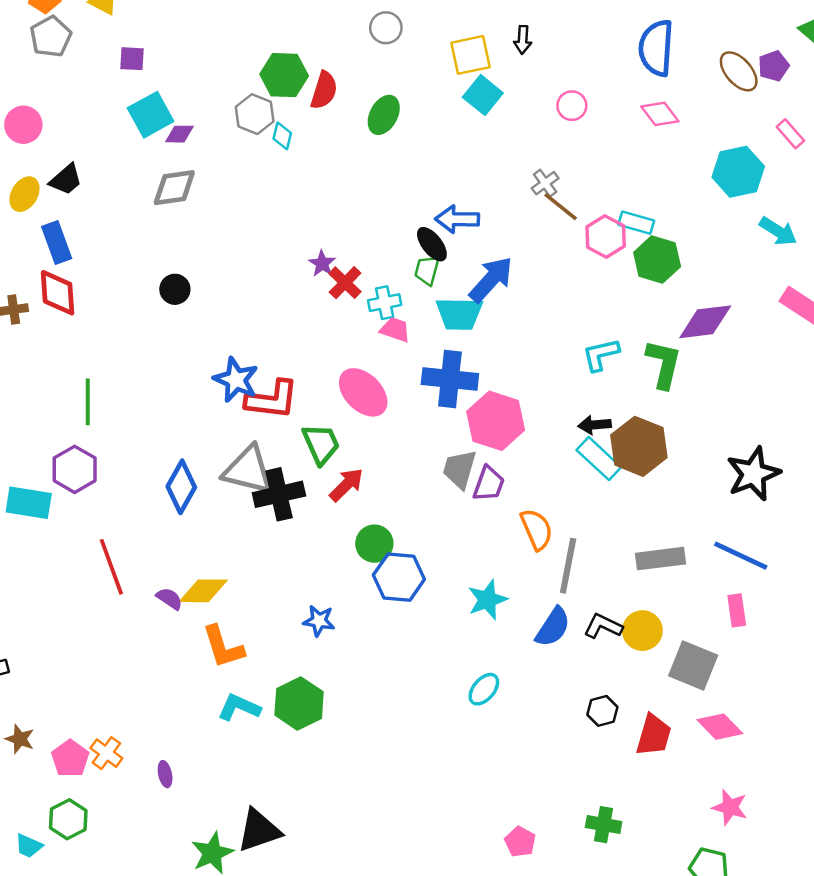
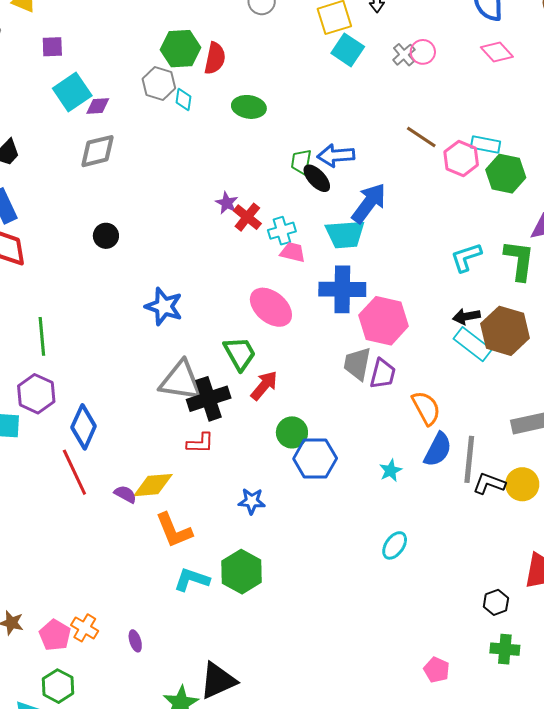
green ellipse: (384, 115) -> (249, 107), moved, turned 76
gray cross: (545, 183) -> (404, 55), moved
green trapezoid: (427, 270) -> (301, 162), moved
red L-shape: (272, 400) -> (200, 443), moved, size x0.6
blue diamond: (181, 487) -> (84, 427), moved
gray line: (568, 566) -> (469, 459), moved
cyan star: (487, 600) -> (391, 471), size x0.7
blue semicircle: (553, 627) -> (438, 450), moved
black hexagon: (602, 711) -> (496, 602), moved

